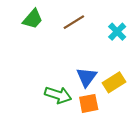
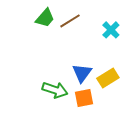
green trapezoid: (33, 19) -> (45, 18), moved

